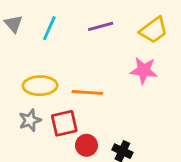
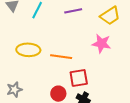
gray star: (30, 120) -> (14, 90), moved
red square: (64, 123) -> (79, 78), moved

